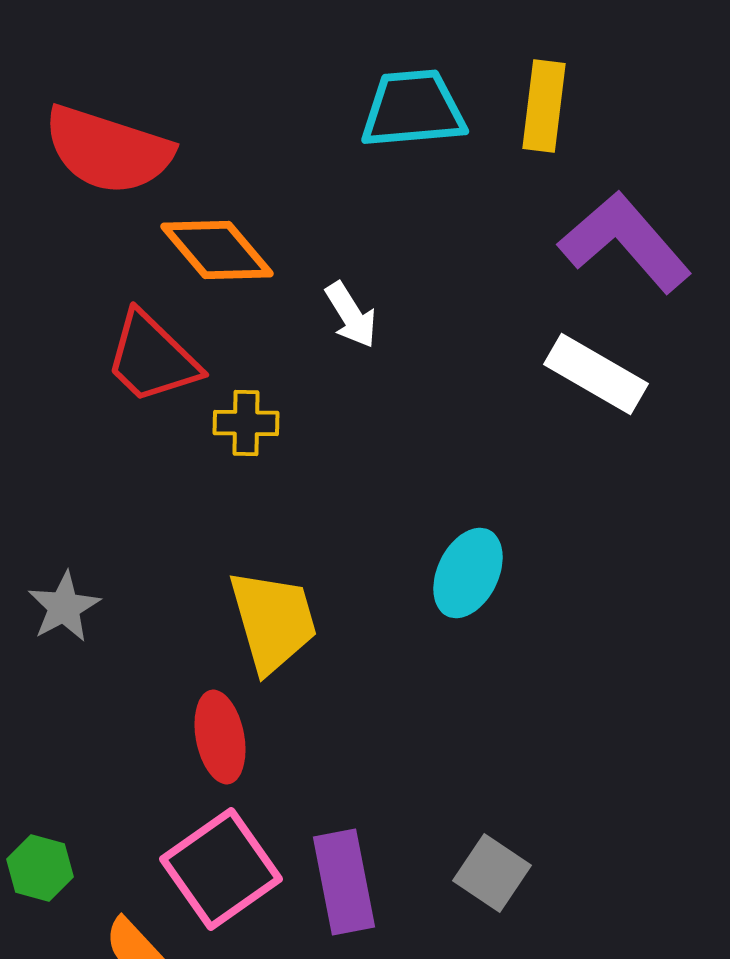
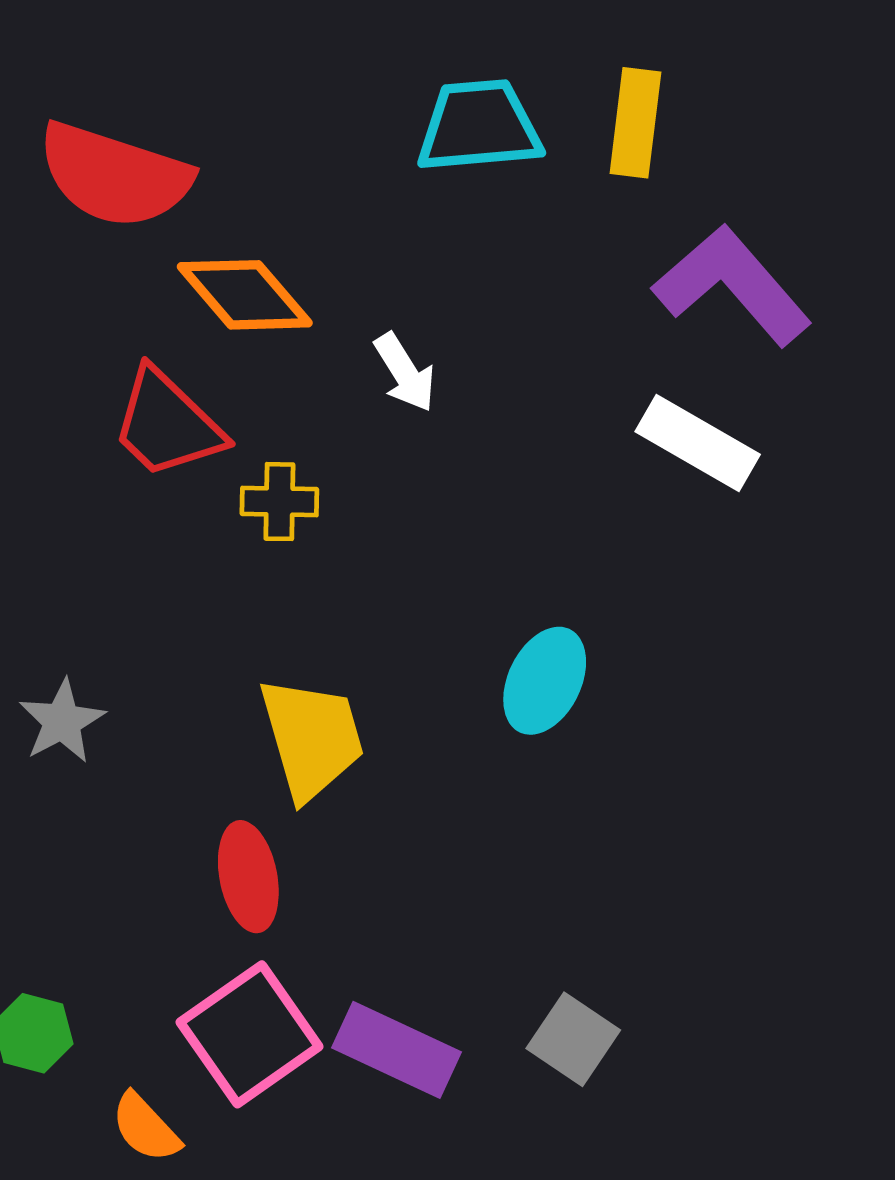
purple rectangle: (344, 882) -> (396, 1050), turned -54

